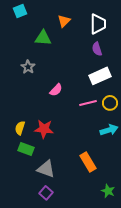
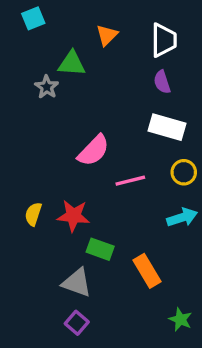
gray star: (28, 67) -> (47, 87), moved
white rectangle: (100, 76) -> (167, 127), turned 40
pink semicircle: (56, 90) -> (93, 151), size x1.5
pink line: (88, 103) -> (130, 181), moved
green rectangle: (26, 149) -> (100, 249), moved

